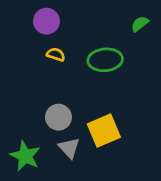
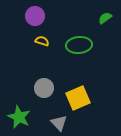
gray triangle: (69, 148) -> (59, 123), moved

